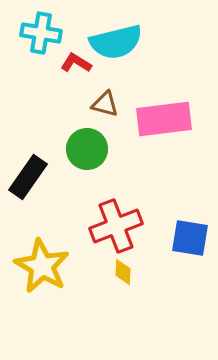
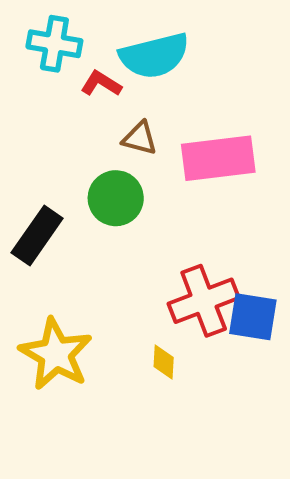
red cross: (116, 226) -> (204, 301), moved

